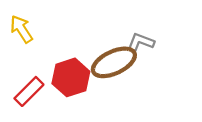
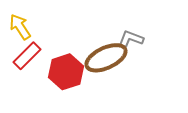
red rectangle: (29, 91) -> (27, 56), moved

